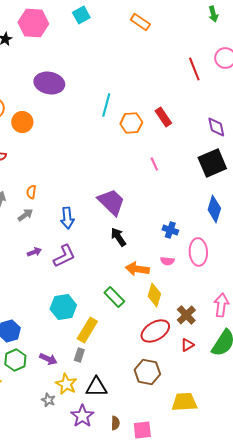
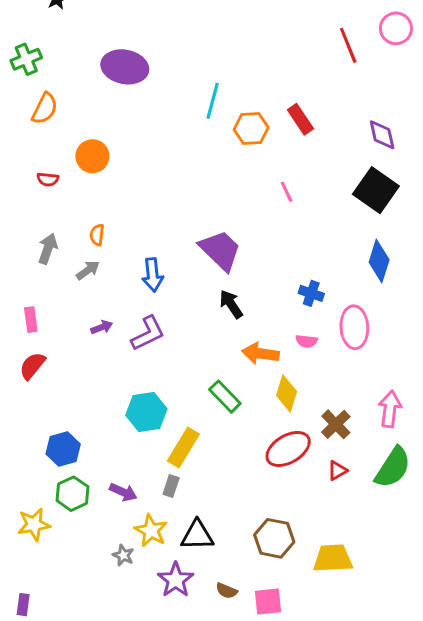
orange circle: (22, 122) -> (92, 156), moved
black square: (212, 163) -> (376, 190), turned -32
brown hexagon: (147, 372) -> (274, 538), moved
brown semicircle: (115, 423) -> (226, 591), turned 112

